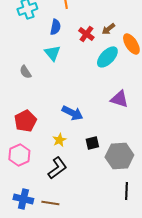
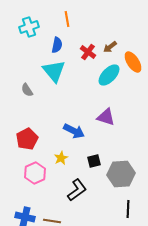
cyan triangle: (52, 53) -> (54, 71), size x1.4
purple triangle: (119, 99) -> (106, 117), moved
pink hexagon: (19, 155) -> (35, 173), moved
black L-shape: (57, 168) -> (77, 190), moved

